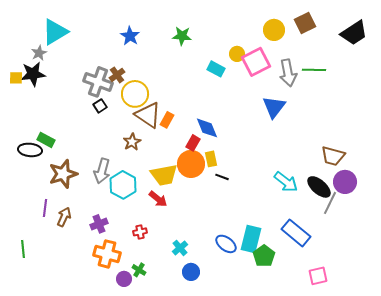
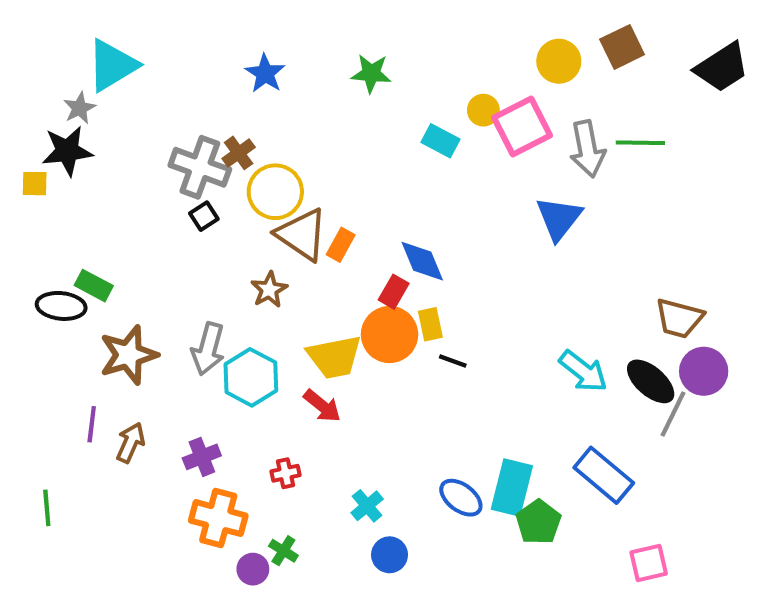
yellow square: (16, 78) -> (35, 184), moved

